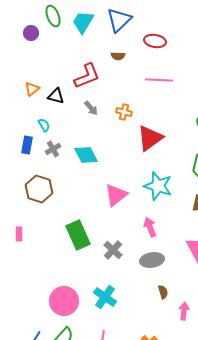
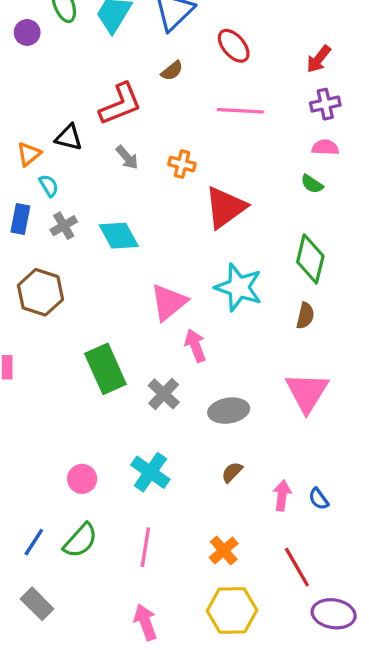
red ellipse: (155, 41) -> (234, 46), turned 40
brown semicircle: (118, 56) -> (172, 71), turned -40
orange triangle: (32, 89) -> (29, 154), moved
pink arrow: (150, 227) -> (195, 346), moved
brown semicircle: (163, 292) -> (232, 472), moved, turned -120
pink circle: (64, 301) -> (82, 479), size x0.6

